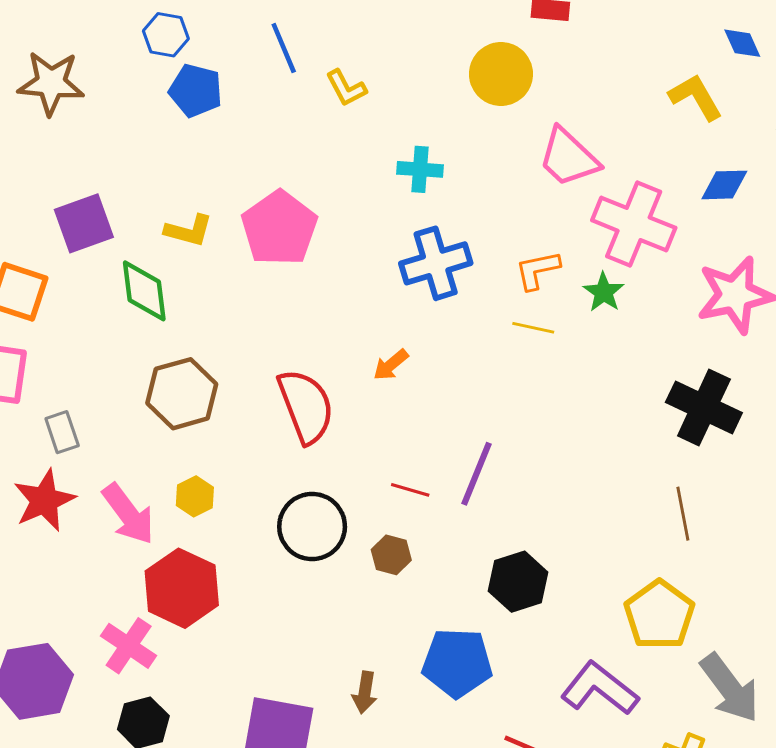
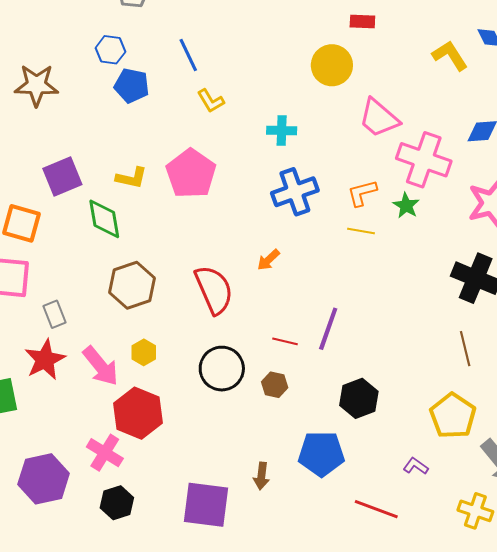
yellow L-shape: (346, 88) -> (211, 101), moved
yellow L-shape: (696, 97) -> (450, 55), moved
purple L-shape: (600, 688) -> (416, 466), size x0.5

